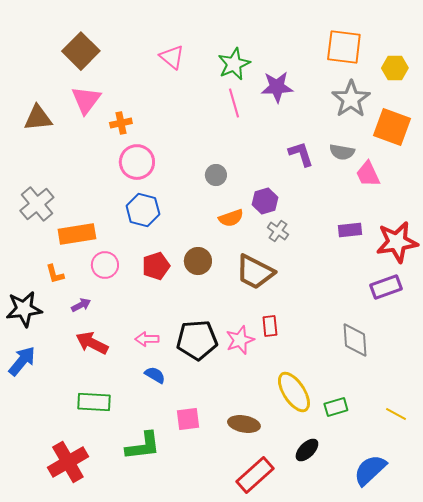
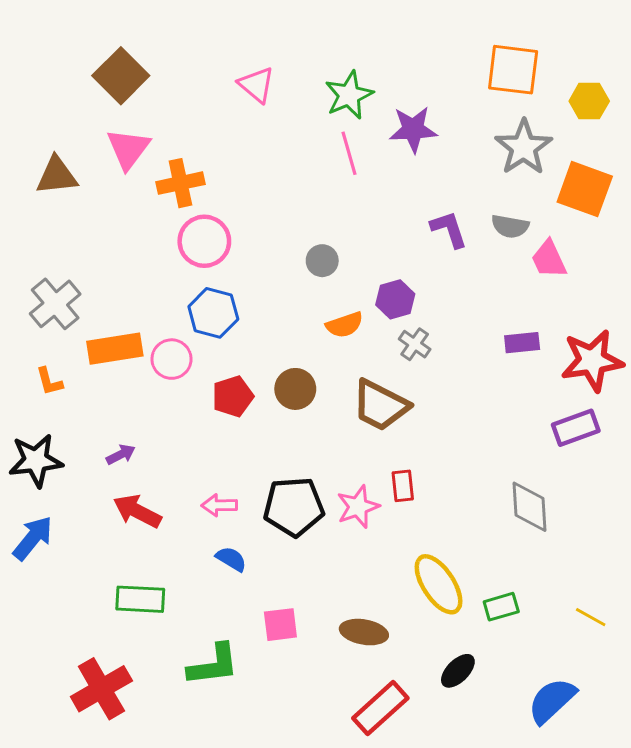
orange cross: (121, 123) -> (180, 183), size x1.4
pink circle: (105, 265) -> (172, 359), moved
orange L-shape: (55, 274) -> (49, 381), moved

